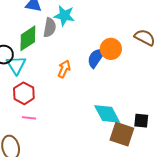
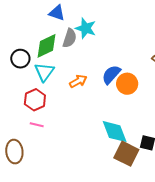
orange circle: (111, 49) -> (127, 84), moved
cyan triangle: (16, 65) -> (44, 72), moved
orange arrow: (64, 69) -> (78, 81), turned 30

